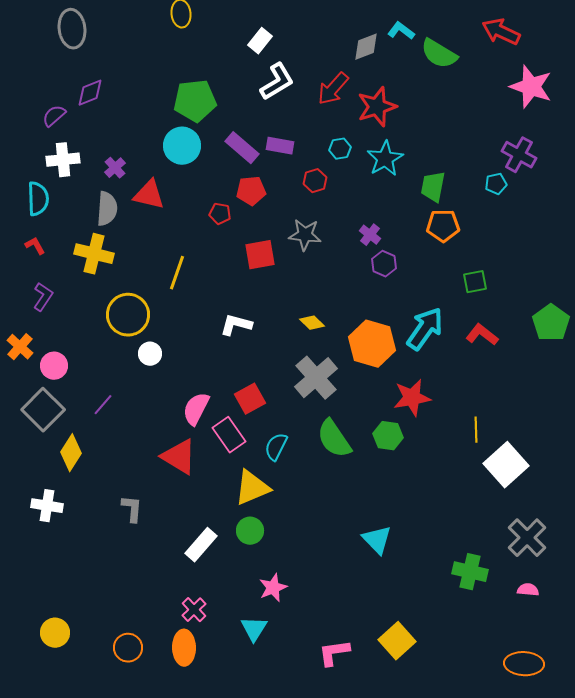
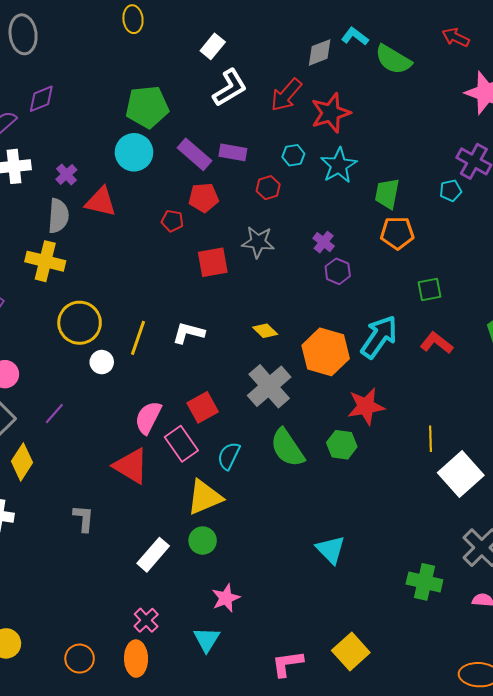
red arrow: (501, 32) -> (456, 37), size x0.7
yellow line: (177, 273) -> (138, 338), moved

